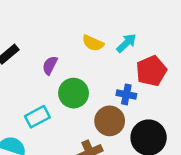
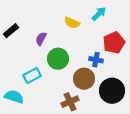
cyan arrow: (126, 43) -> (99, 14), moved

